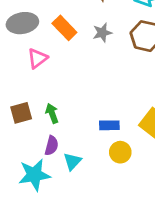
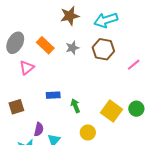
gray ellipse: (22, 23) -> (15, 43), turned -50
green arrow: (52, 113) -> (75, 106), moved
blue rectangle: (109, 125) -> (53, 95), moved

